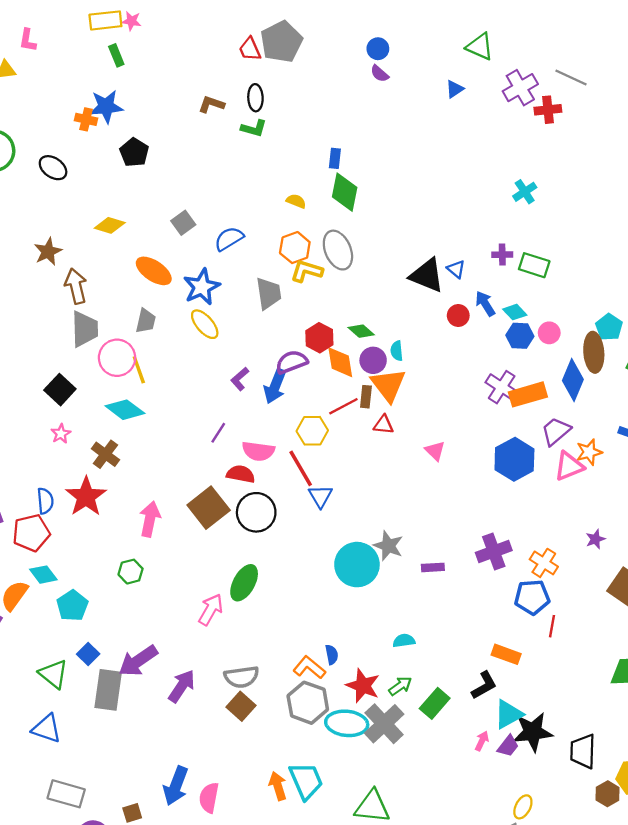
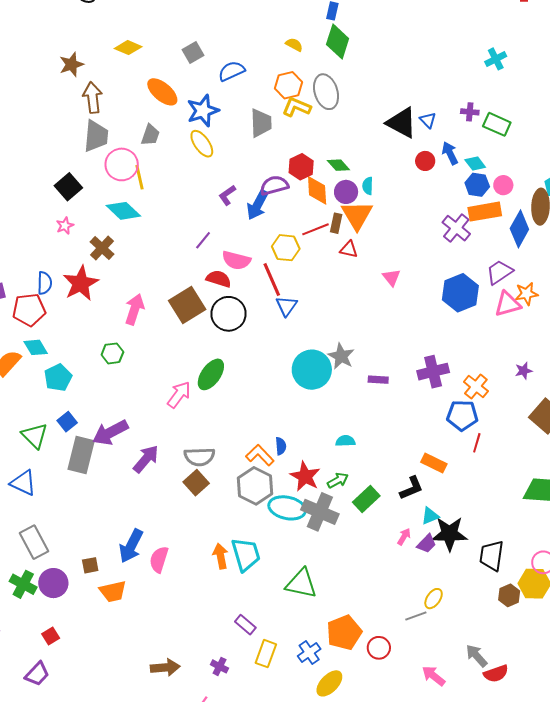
orange rectangle: (528, 394) -> (485, 212), moved
cyan triangle: (508, 714) -> (430, 516), size x0.7
gray cross: (384, 724) -> (320, 512), turned -30
gray rectangle: (66, 794) -> (34, 542), turned 40

